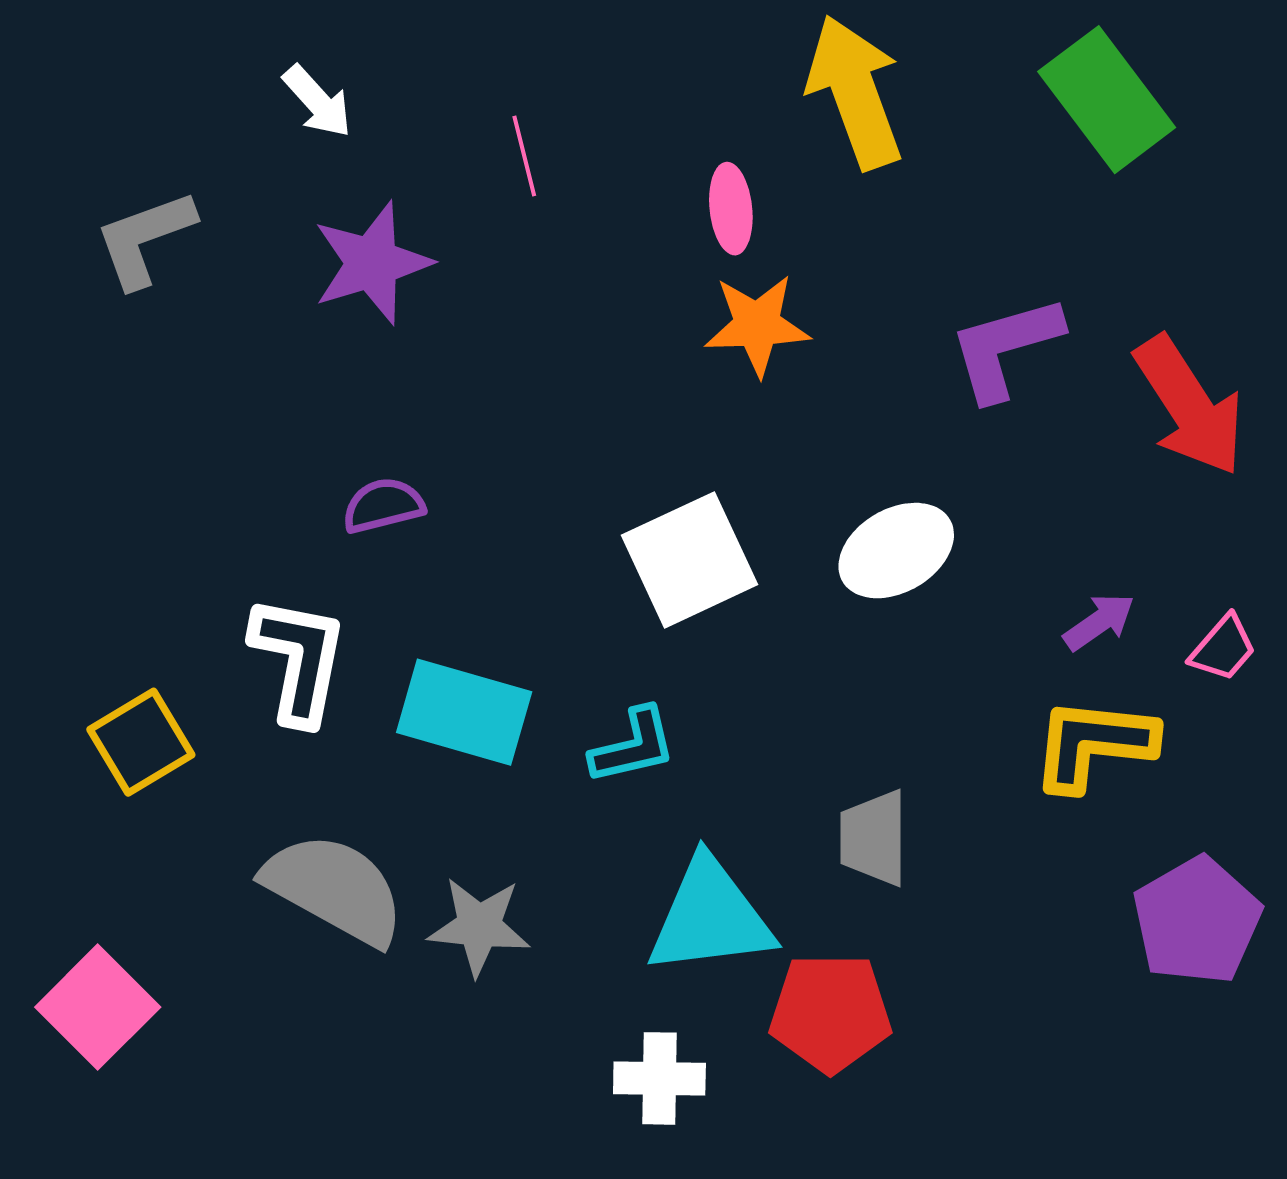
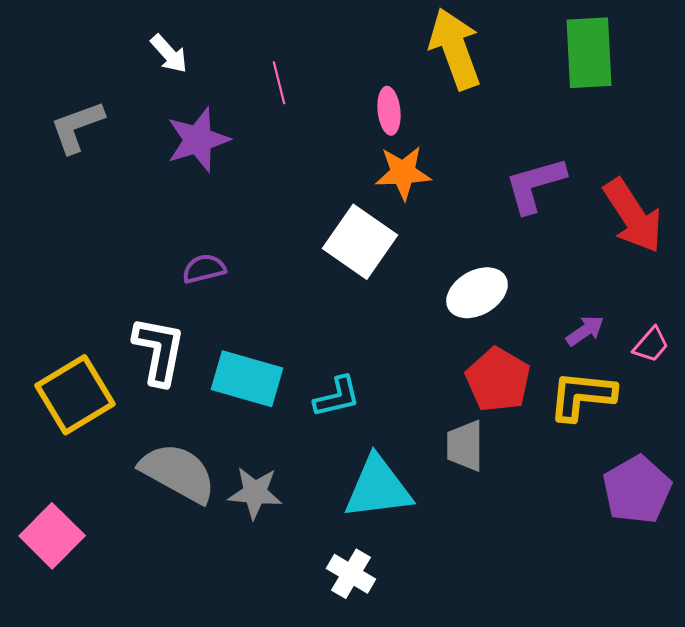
green rectangle: (1107, 100) -> (589, 53), turned 34
white square: (690, 560) -> (360, 242), moved, turned -30
yellow square: (141, 742) -> (75, 395), size x1.4
red pentagon: (830, 1013) -> (498, 380), moved, turned 30
white cross: (659, 1078) -> (351, 574), turned 30

